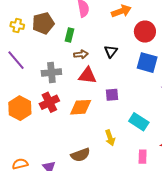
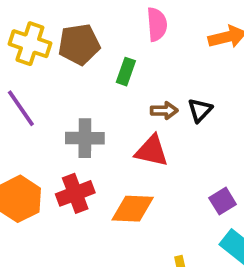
yellow cross: (17, 26) -> (30, 44), size x1.5
brown arrow: (81, 54) -> (164, 111), moved
purple square: (112, 95) -> (223, 201), moved, turned -32

